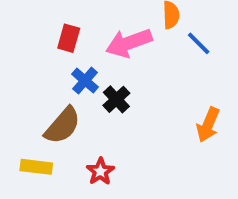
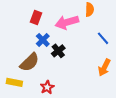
blue line: (199, 43) -> (103, 38), moved

